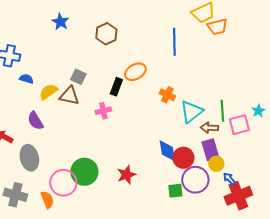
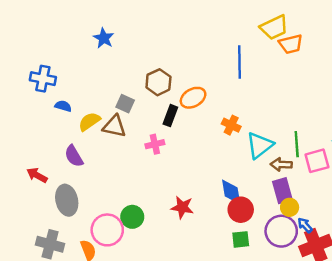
brown hexagon: (106, 34) -> (158, 82), moved
red circle: (183, 158) -> (241, 210), moved
green circle: (84, 172) -> (132, 217), size x0.7
red star: (126, 175) -> (182, 207), moved, turned 30
purple circle: (195, 180) -> (281, 231), moved

